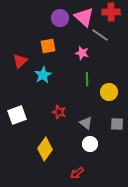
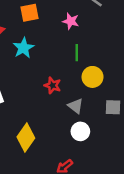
yellow circle: (109, 92) -> (92, 77), moved
red star: (59, 112) -> (53, 85), moved

